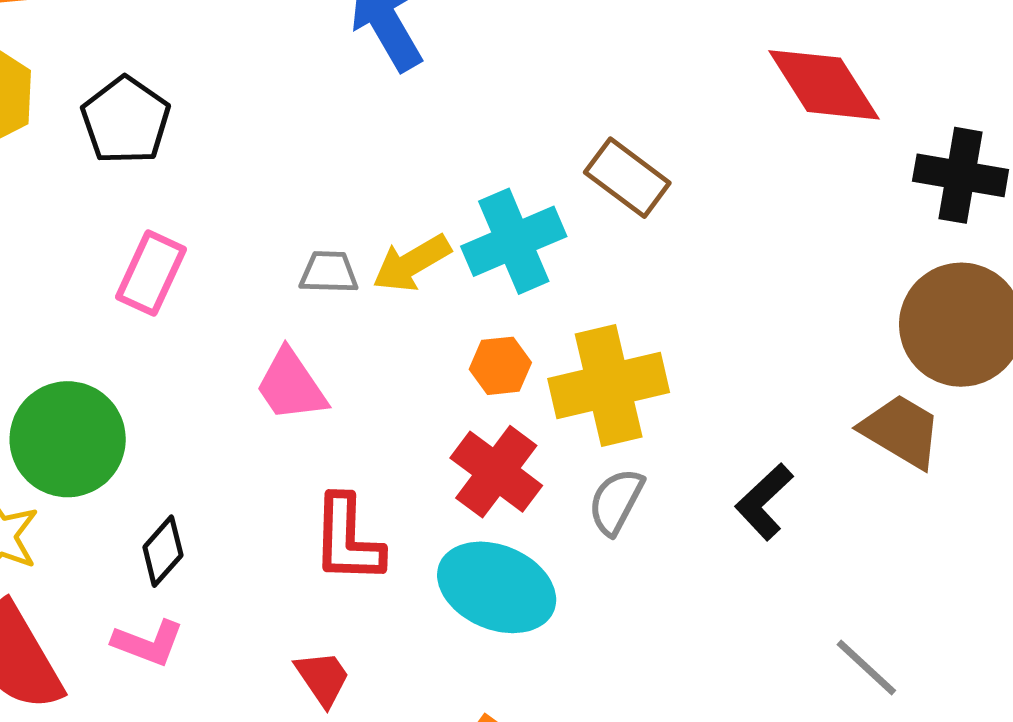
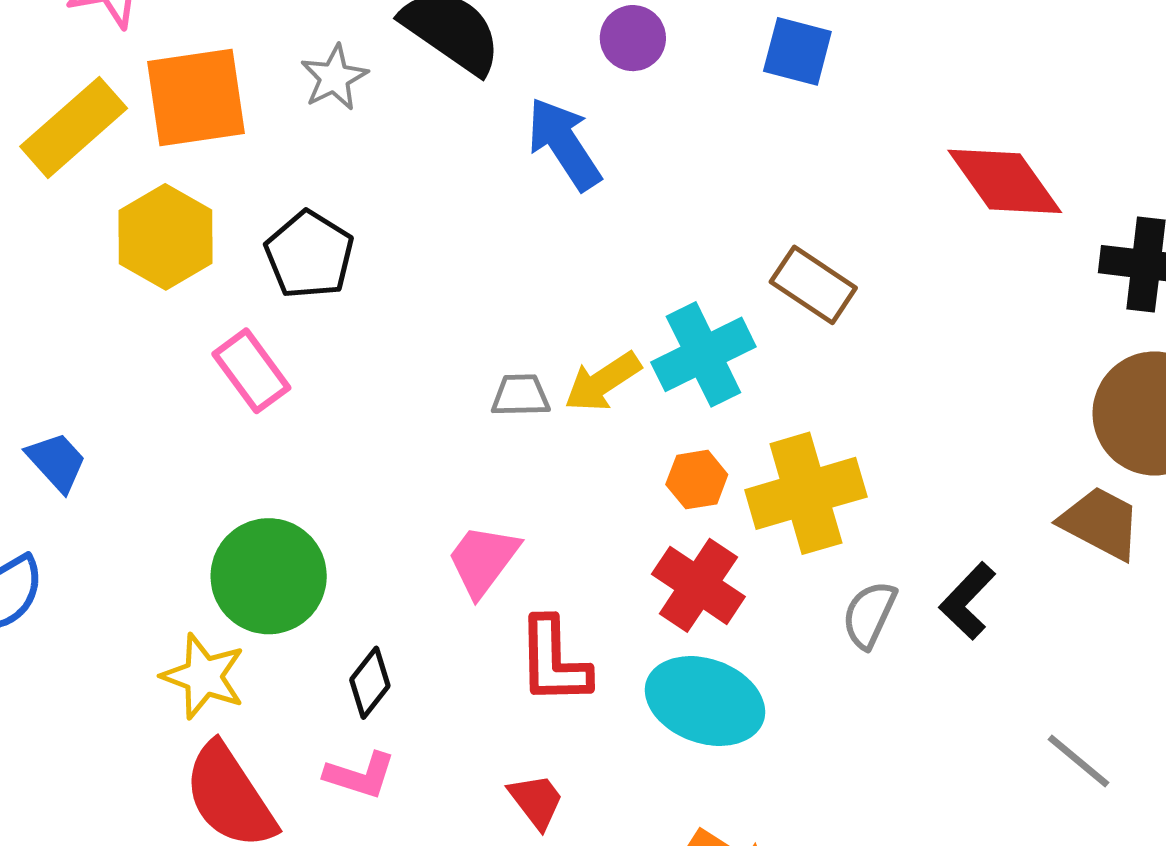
pink rectangle: (151, 273) -> (251, 371), moved, turned -58
pink trapezoid: (291, 385) -> (483, 560), moved, turned 74
gray semicircle: (616, 501) -> (869, 615), moved

